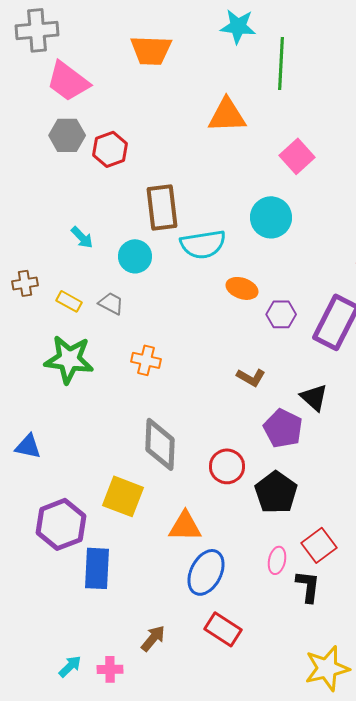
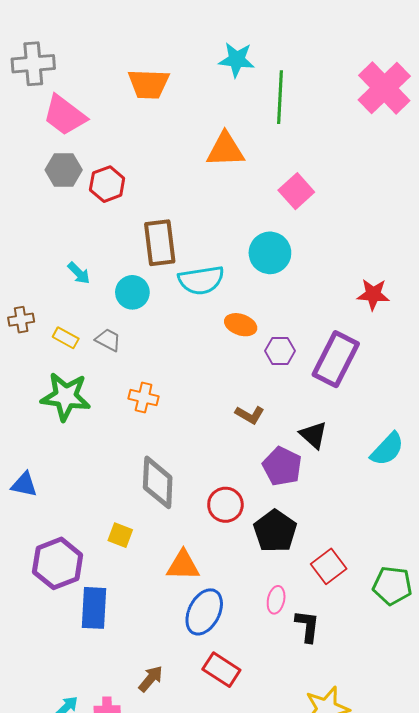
yellow square: (123, 496) -> (120, 535), size x0.6
red square: (319, 545) -> (329, 566), moved

